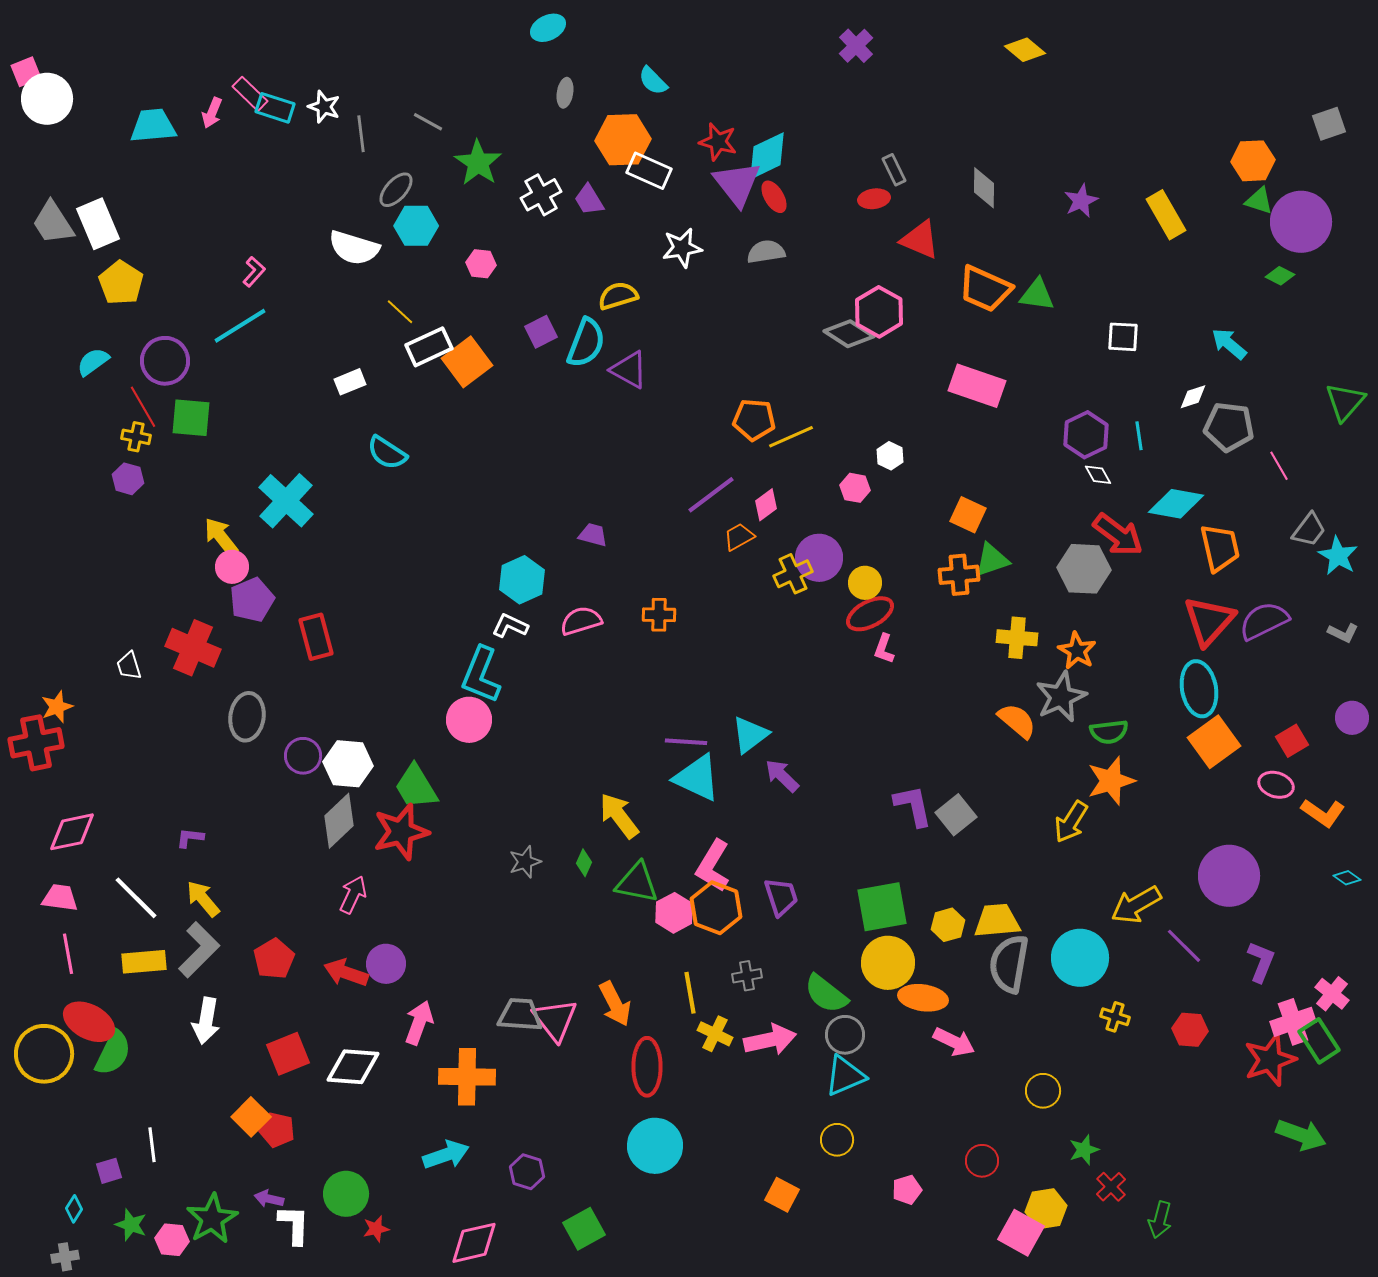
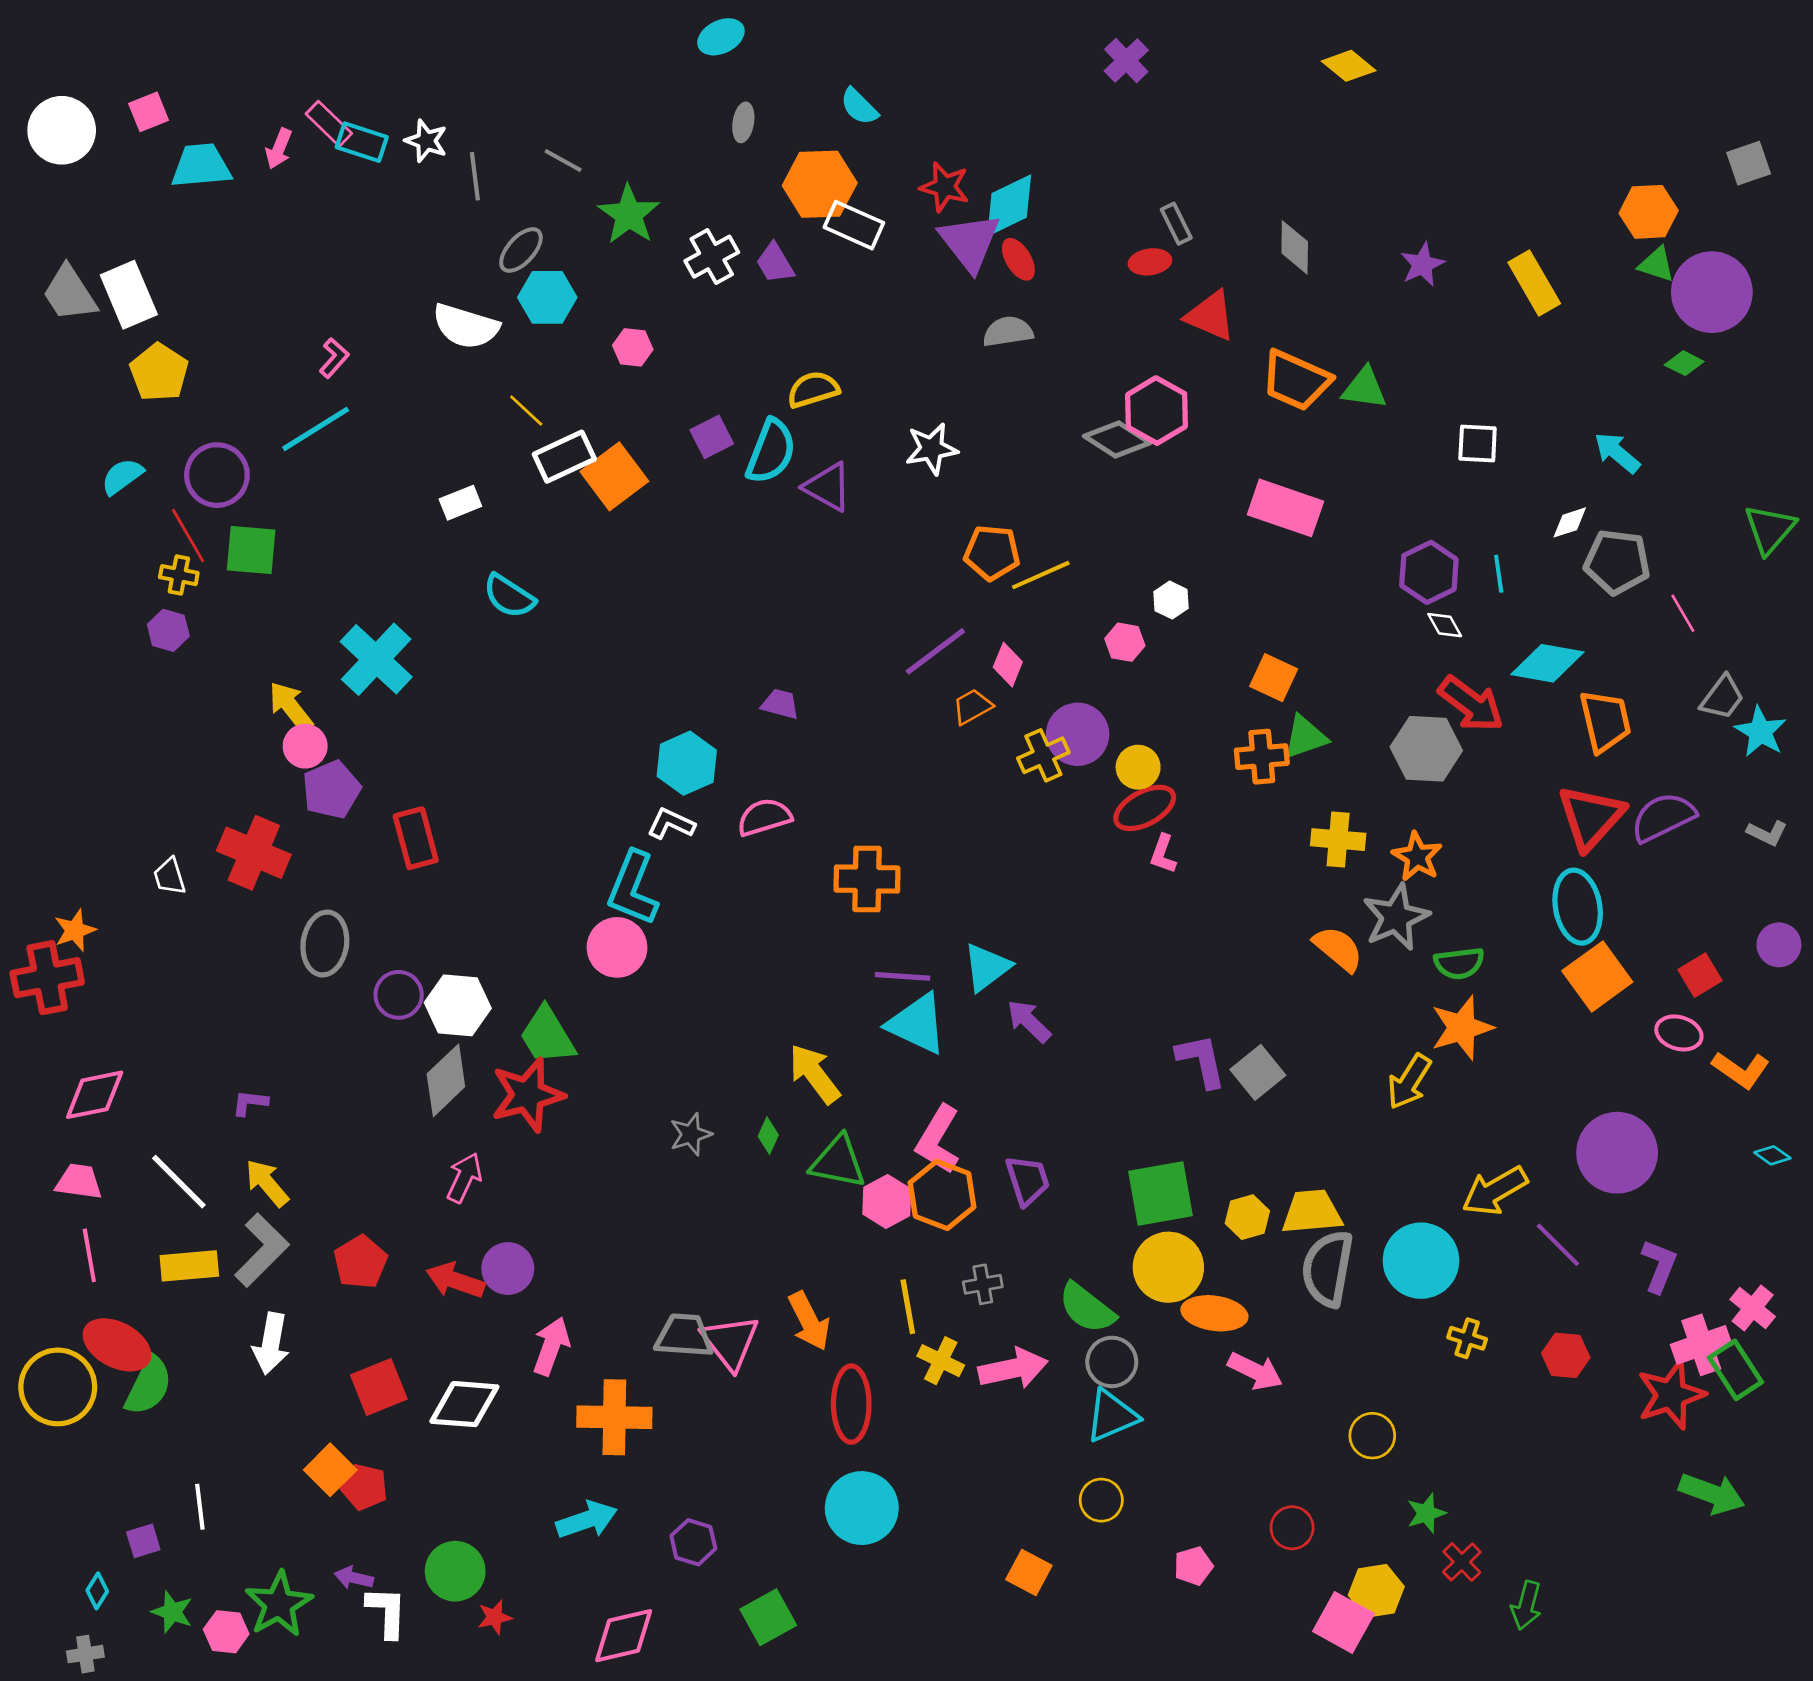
pink square: (26, 72) -> (149, 112), moved
white star: (682, 248) -> (932, 449), moved
pink diamond: (766, 505) -> (1008, 665), turned -32
orange cross: (659, 615) -> (867, 879), moved, size x1.5

